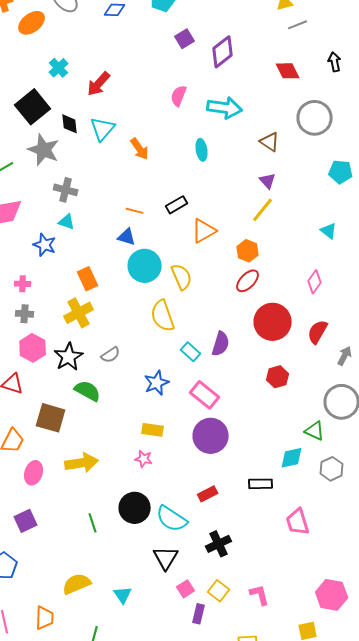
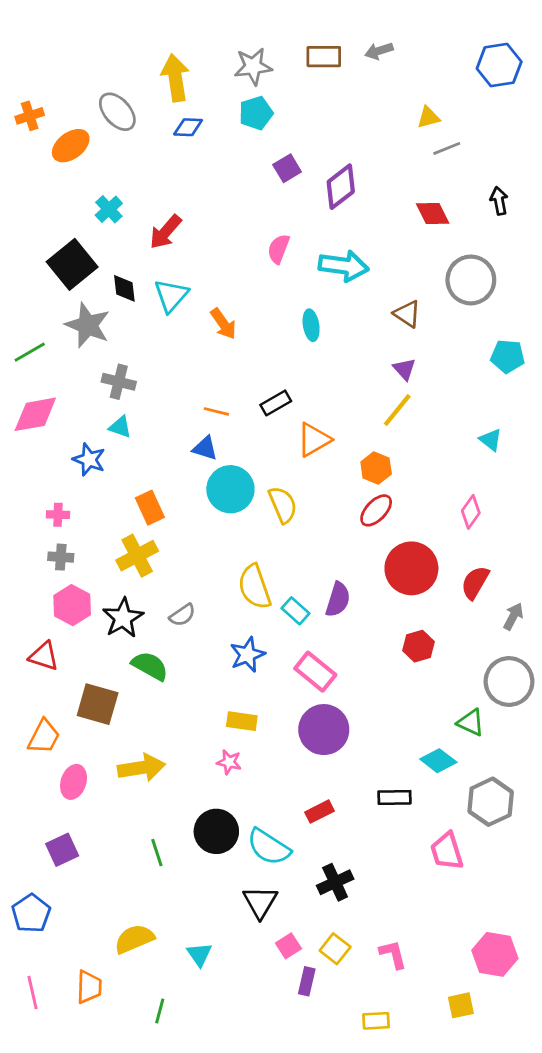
yellow semicircle: (163, 316) -> (254, 587), moved
cyan diamond: (292, 458) -> (438, 761), turned 50
gray hexagon: (332, 469) -> (491, 802), moved, size x1.4

